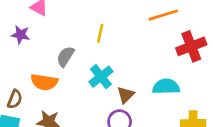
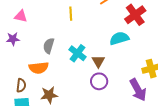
yellow line: (100, 33) -> (71, 14), moved
cyan semicircle: (166, 87) -> (119, 38), moved

